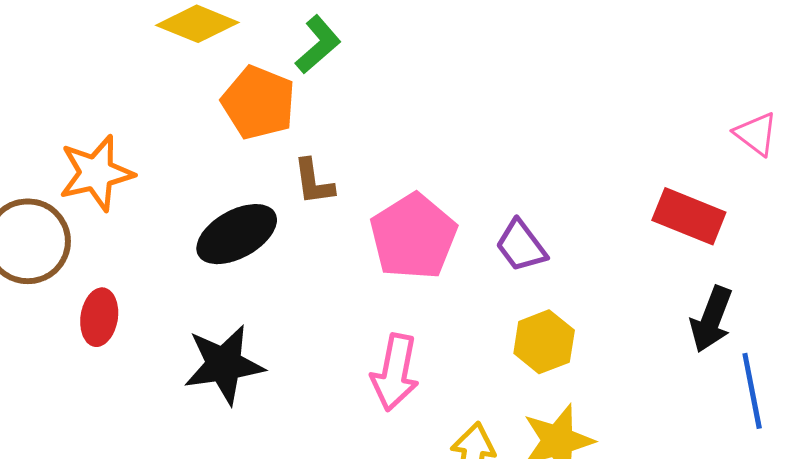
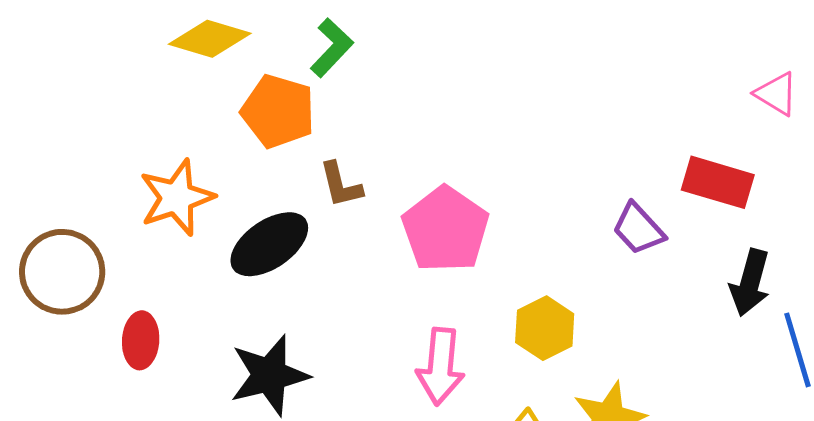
orange star: (96, 173) -> (177, 198), moved
purple trapezoid: (521, 246) -> (638, 229), moved
yellow hexagon: (544, 342) -> (545, 328), moved

